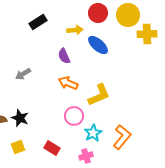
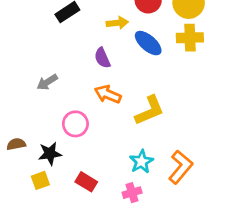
yellow cross: (147, 34) -> (190, 38), moved
pink circle: (74, 116) -> (75, 124), moved
black star: (20, 118) -> (50, 154), moved, turned -30

